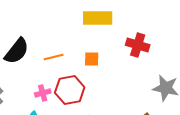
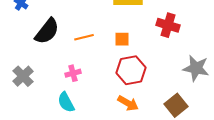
red hexagon: (70, 90) -> (131, 70), moved

